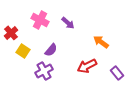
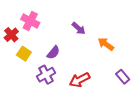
pink cross: (40, 20) -> (30, 21), moved
purple arrow: (68, 23) -> (79, 28), moved
red arrow: (87, 66) -> (80, 80), moved

